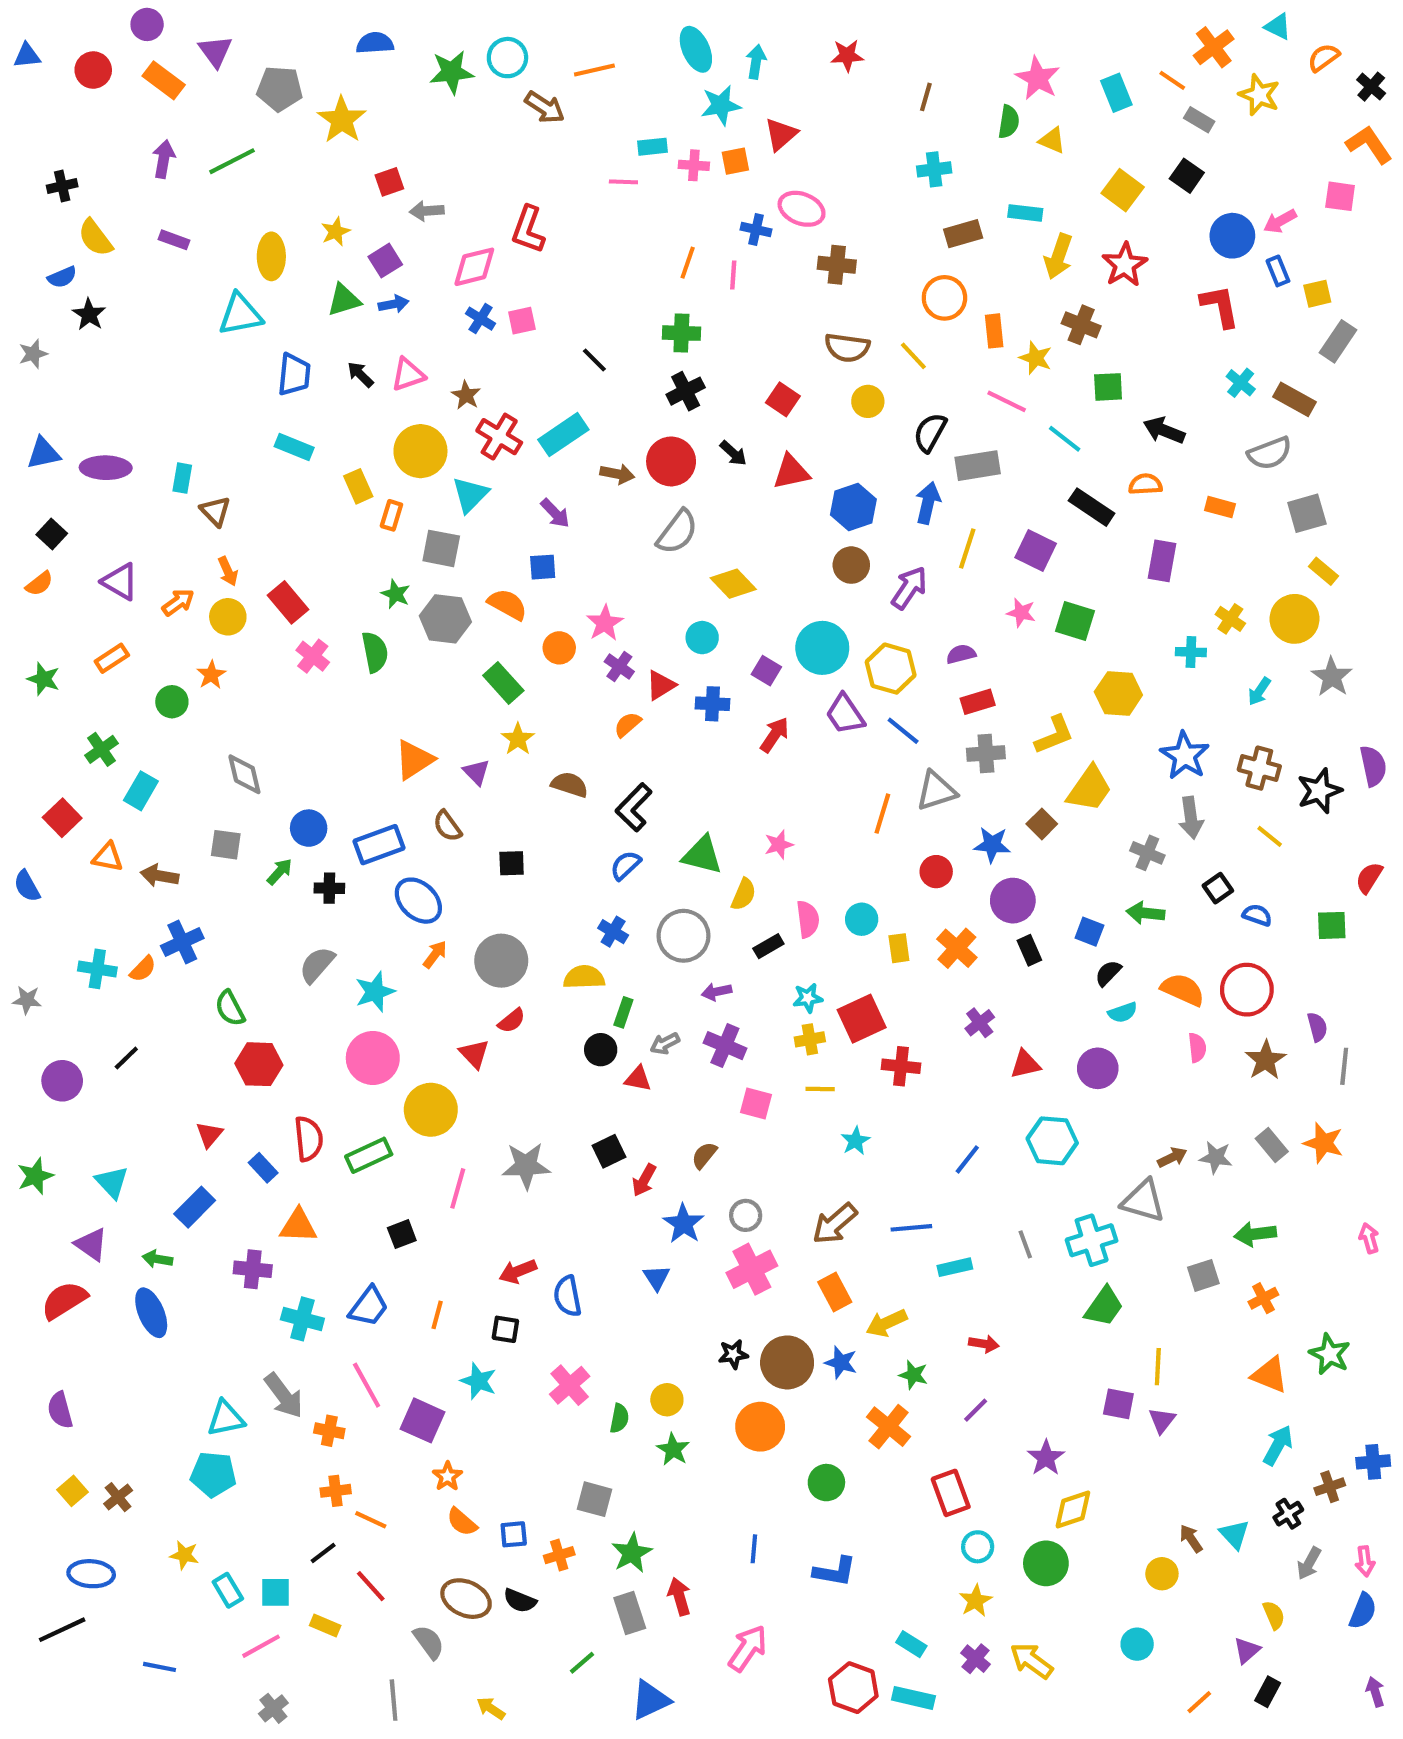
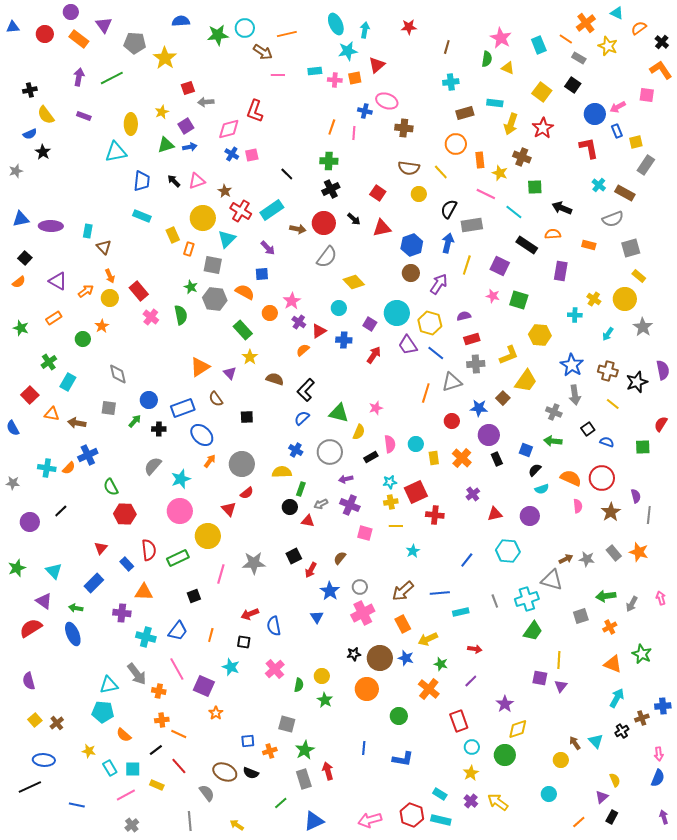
pink line: (623, 182) -> (278, 75), moved
orange semicircle: (462, 1522) -> (124, 735), moved
gray arrow: (1309, 1563) -> (632, 604), moved
pink arrow: (748, 1648) -> (370, 820), moved, turned -140

